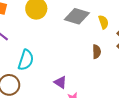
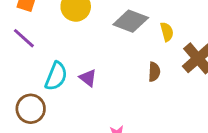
purple triangle: (60, 82) -> (88, 78), moved

